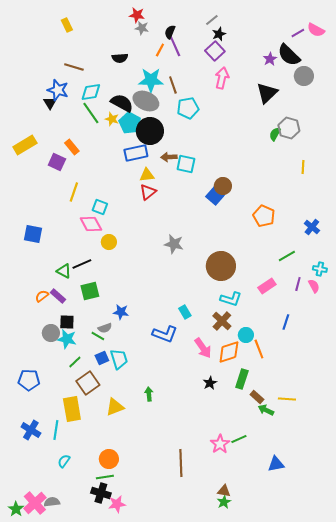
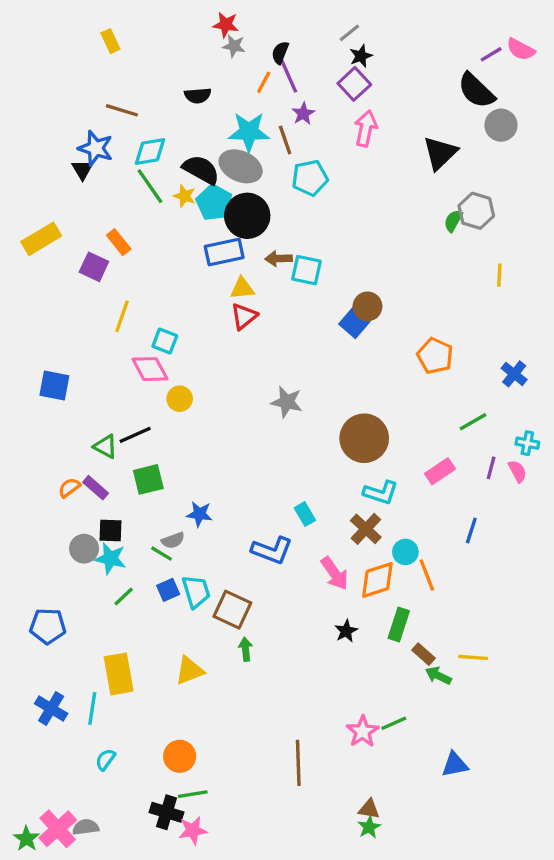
purple star: (270, 59) -> (303, 114), moved
brown square: (88, 383) -> (232, 610), moved, turned -30
green line: (105, 477) -> (193, 794), moved

